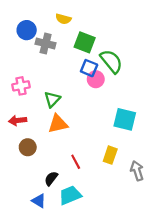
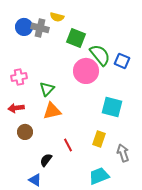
gray cross: (46, 44) -> (40, 28), moved
blue square: (89, 68) -> (122, 61), moved
pink circle: (96, 79) -> (86, 71), size x1.6
cyan trapezoid: (70, 195) -> (99, 176), moved

